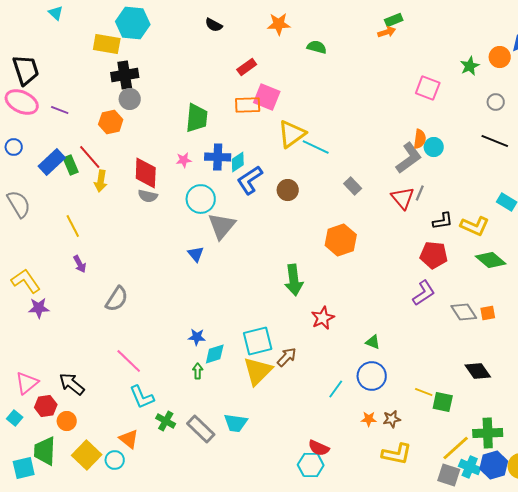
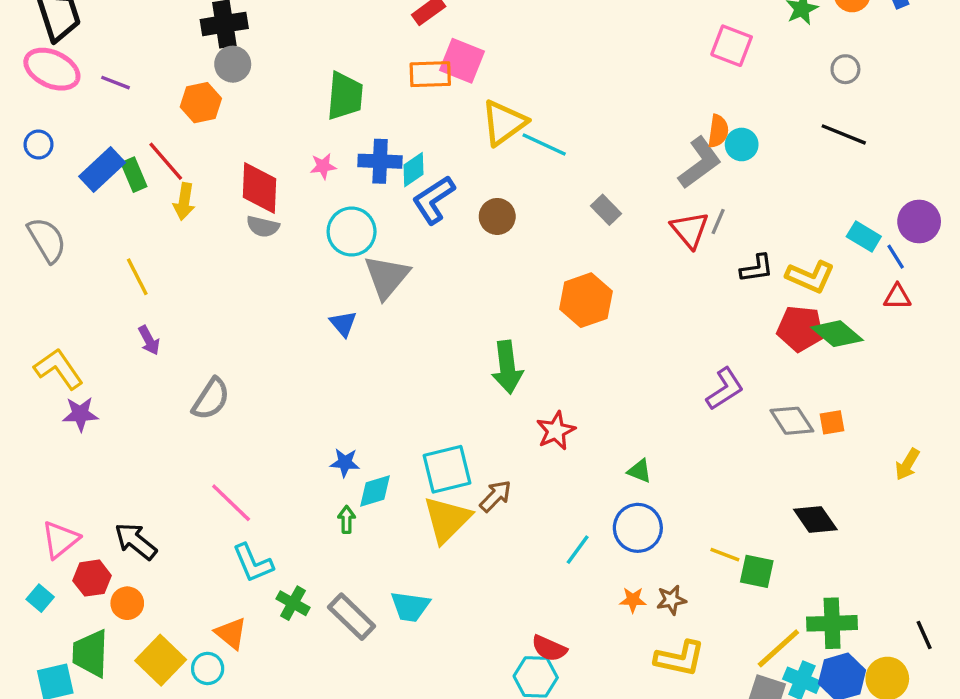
red pentagon: (434, 255) -> (800, 329), moved

